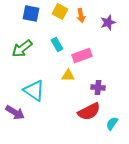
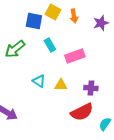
blue square: (31, 14) -> (34, 21), moved
yellow triangle: (68, 76) -> (61, 85), moved
cyan triangle: (34, 90) -> (39, 81), moved, size x0.6

